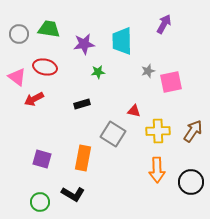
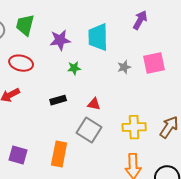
green trapezoid: (49, 29) -> (25, 25), turned -85
pink square: (171, 82) -> (154, 63), moved
red triangle: (134, 111) -> (94, 104), moved

